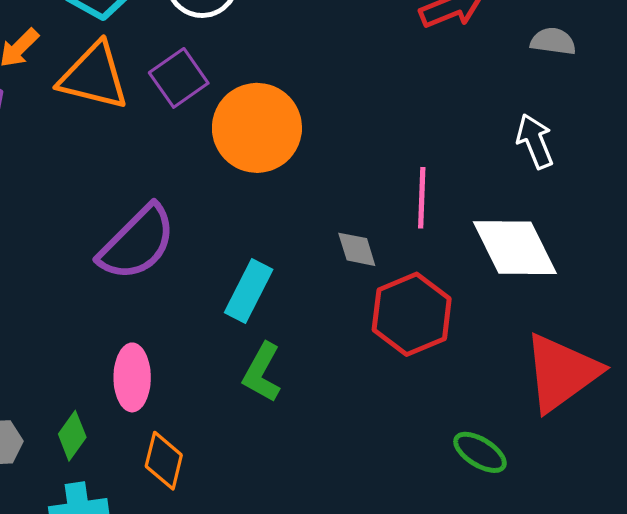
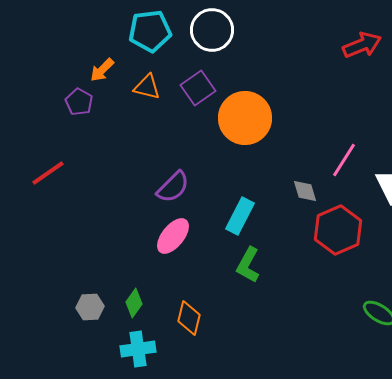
orange triangle: (94, 76) -> (147, 87), size x0.6
pink line: (422, 198) -> (344, 160), turned 30
purple semicircle: (137, 243) -> (173, 187), size x0.7
pink ellipse: (132, 377) -> (173, 236), moved, turned 39

